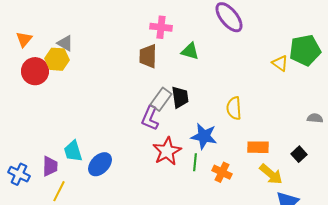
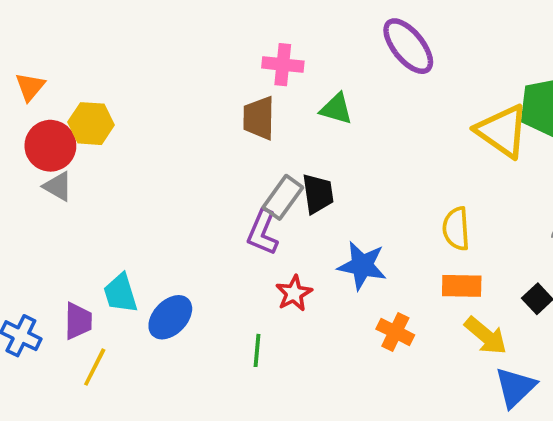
gray triangle: (65, 43) -> (58, 186), moved
yellow triangle: (280, 63) -> (502, 131), size x1.8
yellow semicircle: (234, 108) -> (456, 229), moved
red star: (167, 151) -> (294, 293), size x0.7
green line: (195, 162) -> (257, 350), moved

